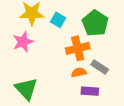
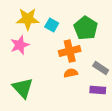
gray rectangle: (100, 67) -> (101, 68), moved
purple rectangle: (90, 91) -> (98, 90), moved

